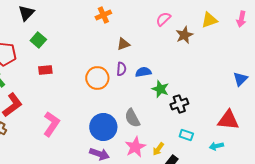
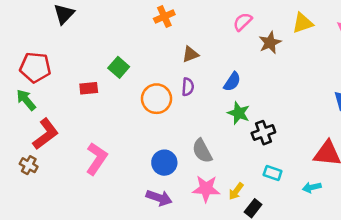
green square: (38, 40) -> (119, 67), moved
blue semicircle: (143, 72) -> (232, 82), moved, turned 133
blue circle: (103, 127) -> (164, 163), size x0.7
pink star: (135, 147) -> (206, 189), turned 30

